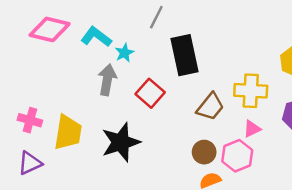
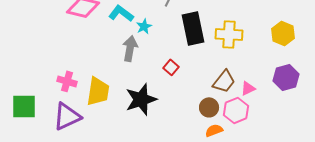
yellow cross: (251, 91) -> (229, 34), moved
red square: (150, 93) -> (171, 67), moved, size x0.7
brown trapezoid: (210, 107) -> (224, 81), moved
purple triangle: (30, 163) -> (67, 116), size x1.4

